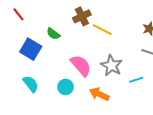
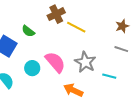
cyan line: (136, 80) -> (109, 76), turned 32
cyan circle: (65, 87) -> (32, 68), moved

